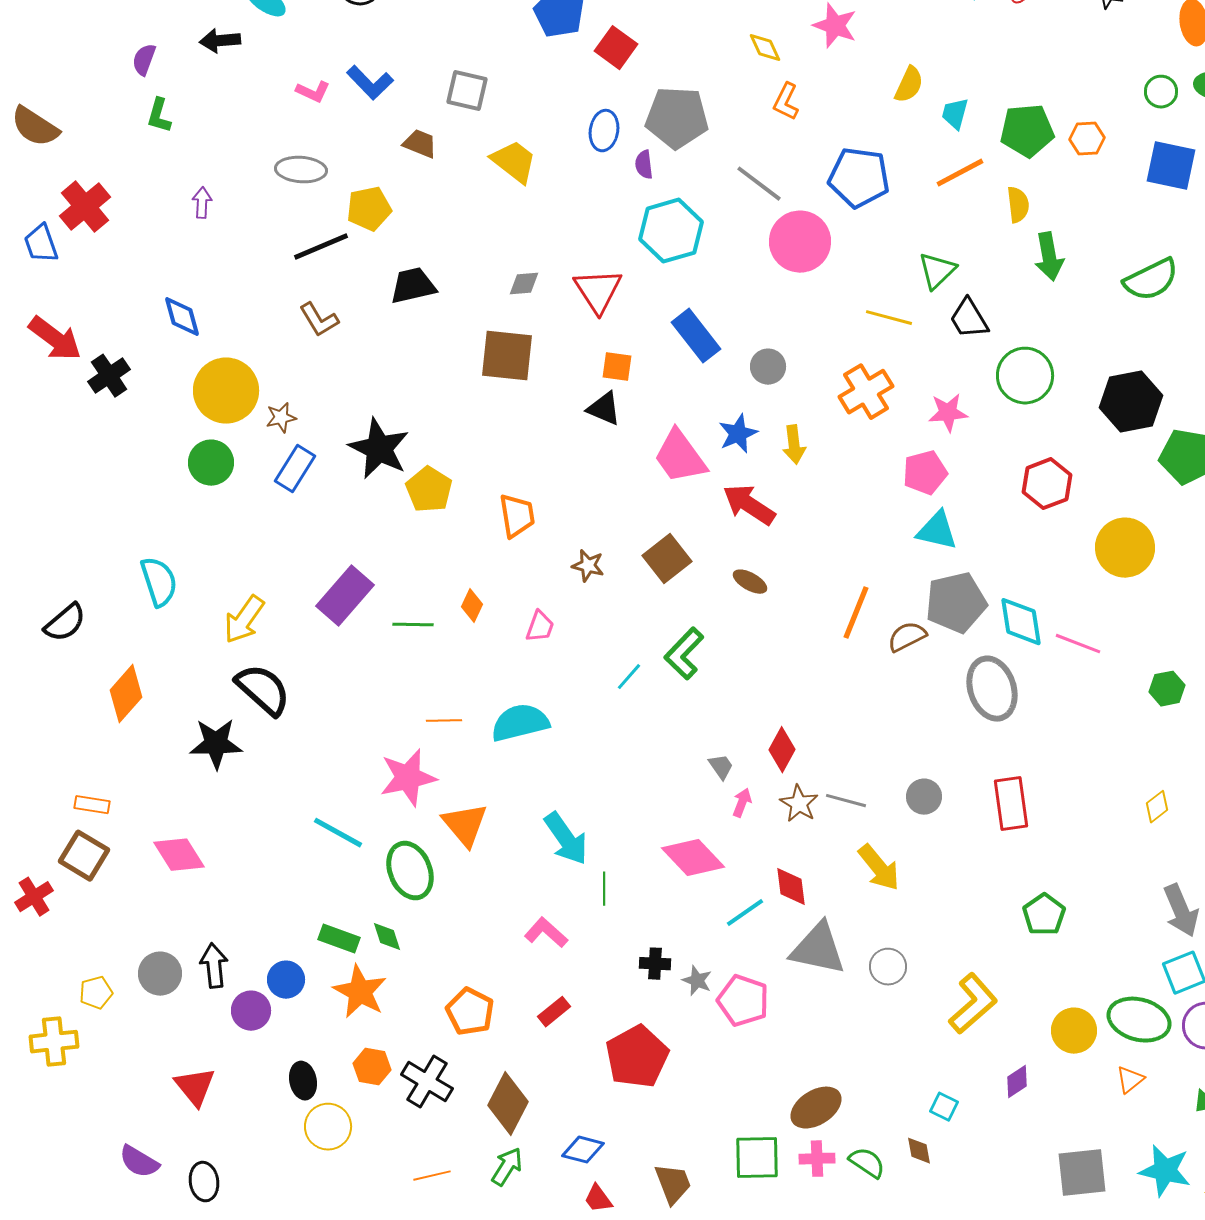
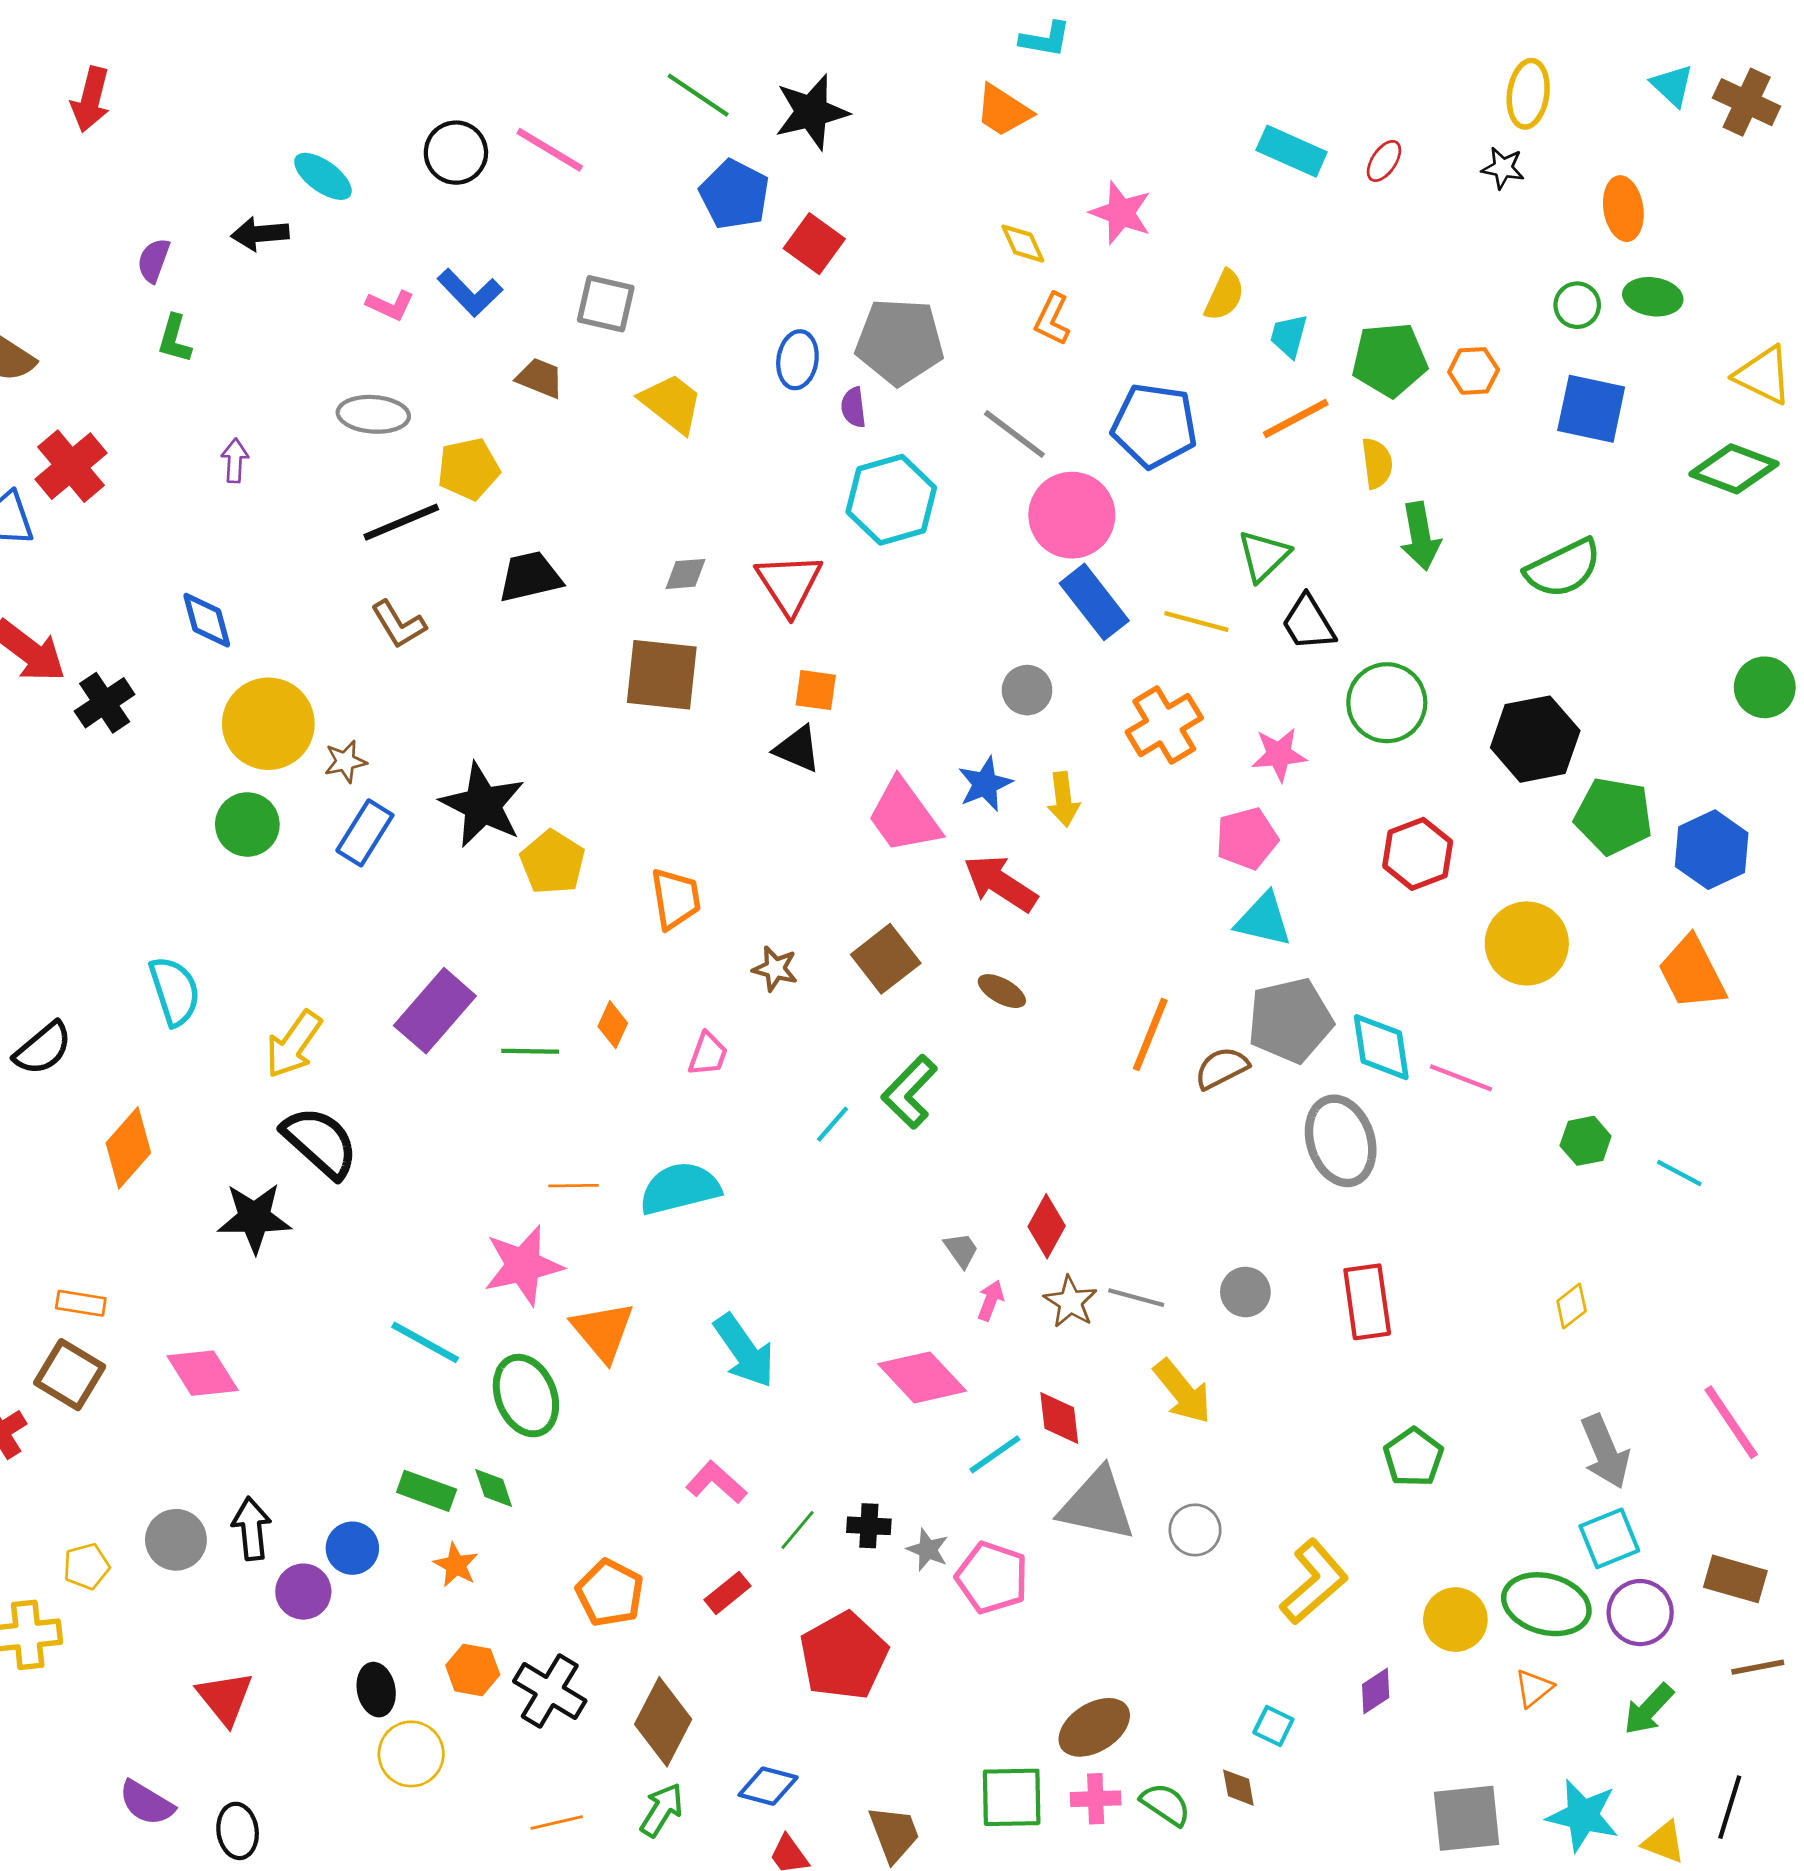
blue rectangle: (696, 336) -> (1094, 602), moved
green line: (604, 889) -> (797, 1530), moved, turned 40
orange star: (360, 992) -> (456, 1565), size x0.6

